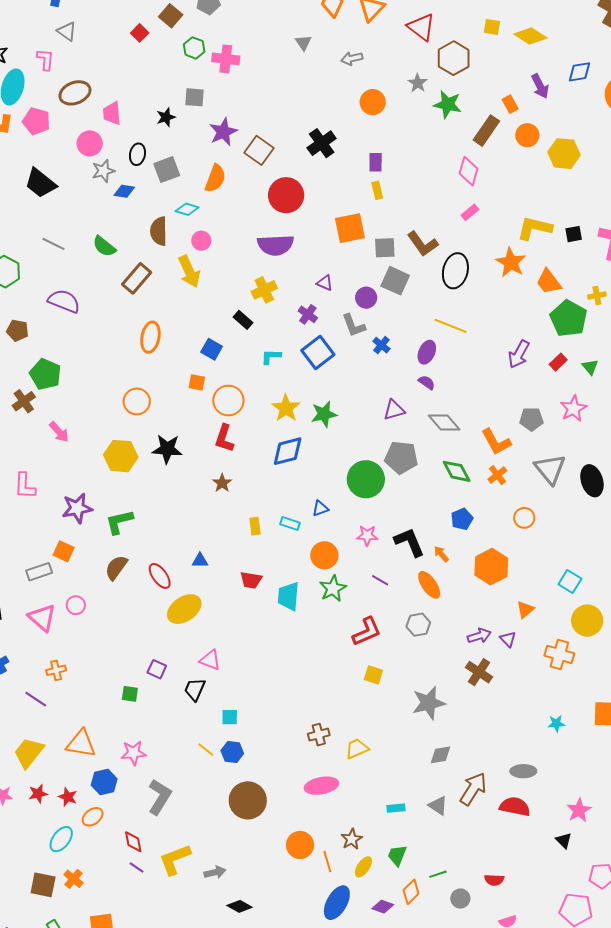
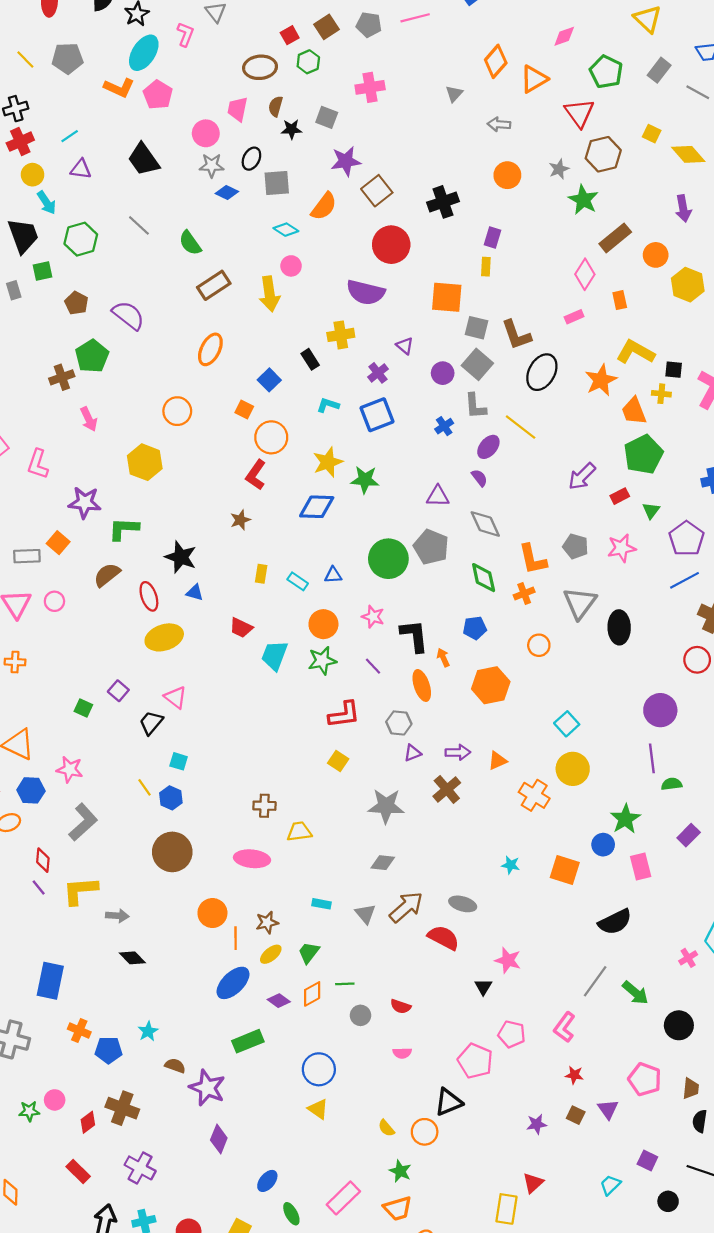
green hexagon: (194, 48) -> (308, 62), moved
pink cross: (226, 59) -> (370, 87), turned -32
brown ellipse: (75, 93) -> (260, 67), moved
orange rectangle: (510, 104) -> (620, 300), moved
brown semicircle: (159, 231) -> (276, 106), moved, size x0.7
yellow cross: (597, 296) -> (661, 394), moved
purple semicircle: (64, 301) -> (128, 315), moved
gray L-shape: (354, 326) -> (475, 406), moved
black star: (167, 449) -> (181, 557), moved
orange triangle: (525, 610) -> (497, 761), moved
purple triangle: (508, 639) -> (413, 753), moved, turned 36
pink star: (579, 810) -> (508, 960), turned 30

